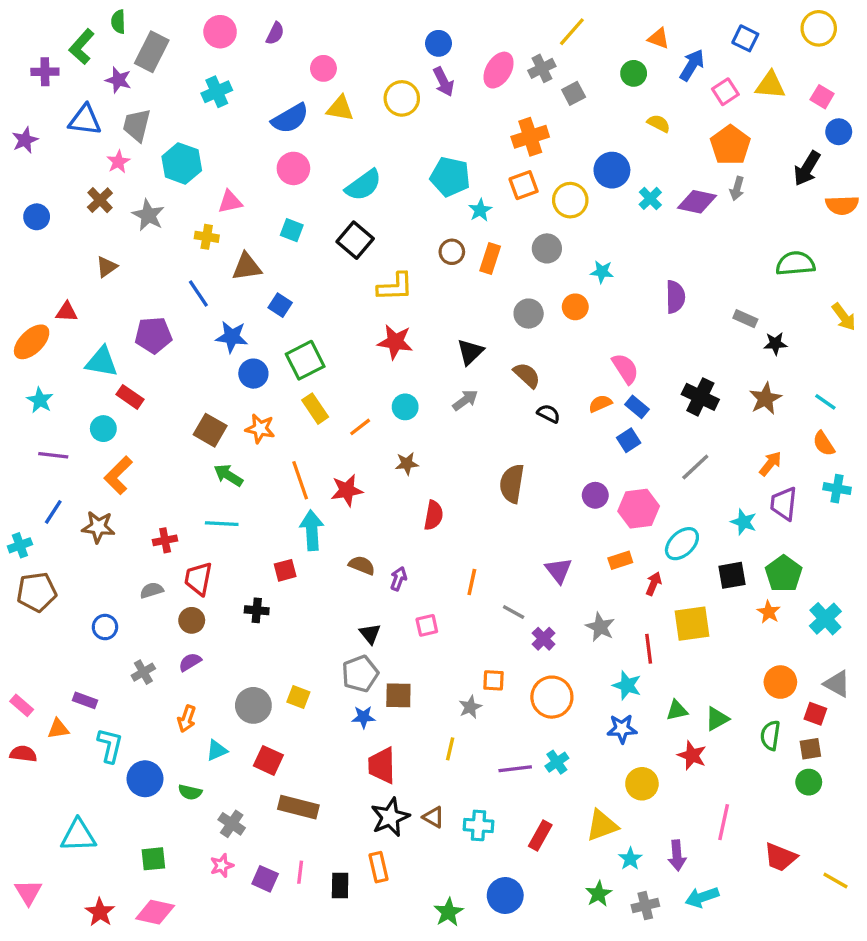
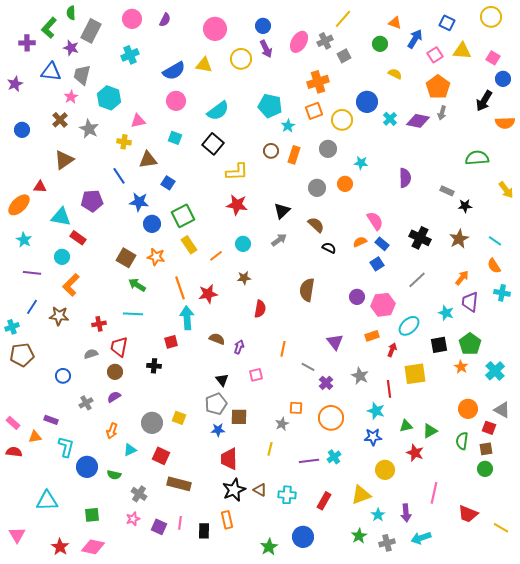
pink circle: (323, 68) -> (215, 29), moved, size x1.5
brown triangle: (107, 267) -> (64, 160), size x1.5

